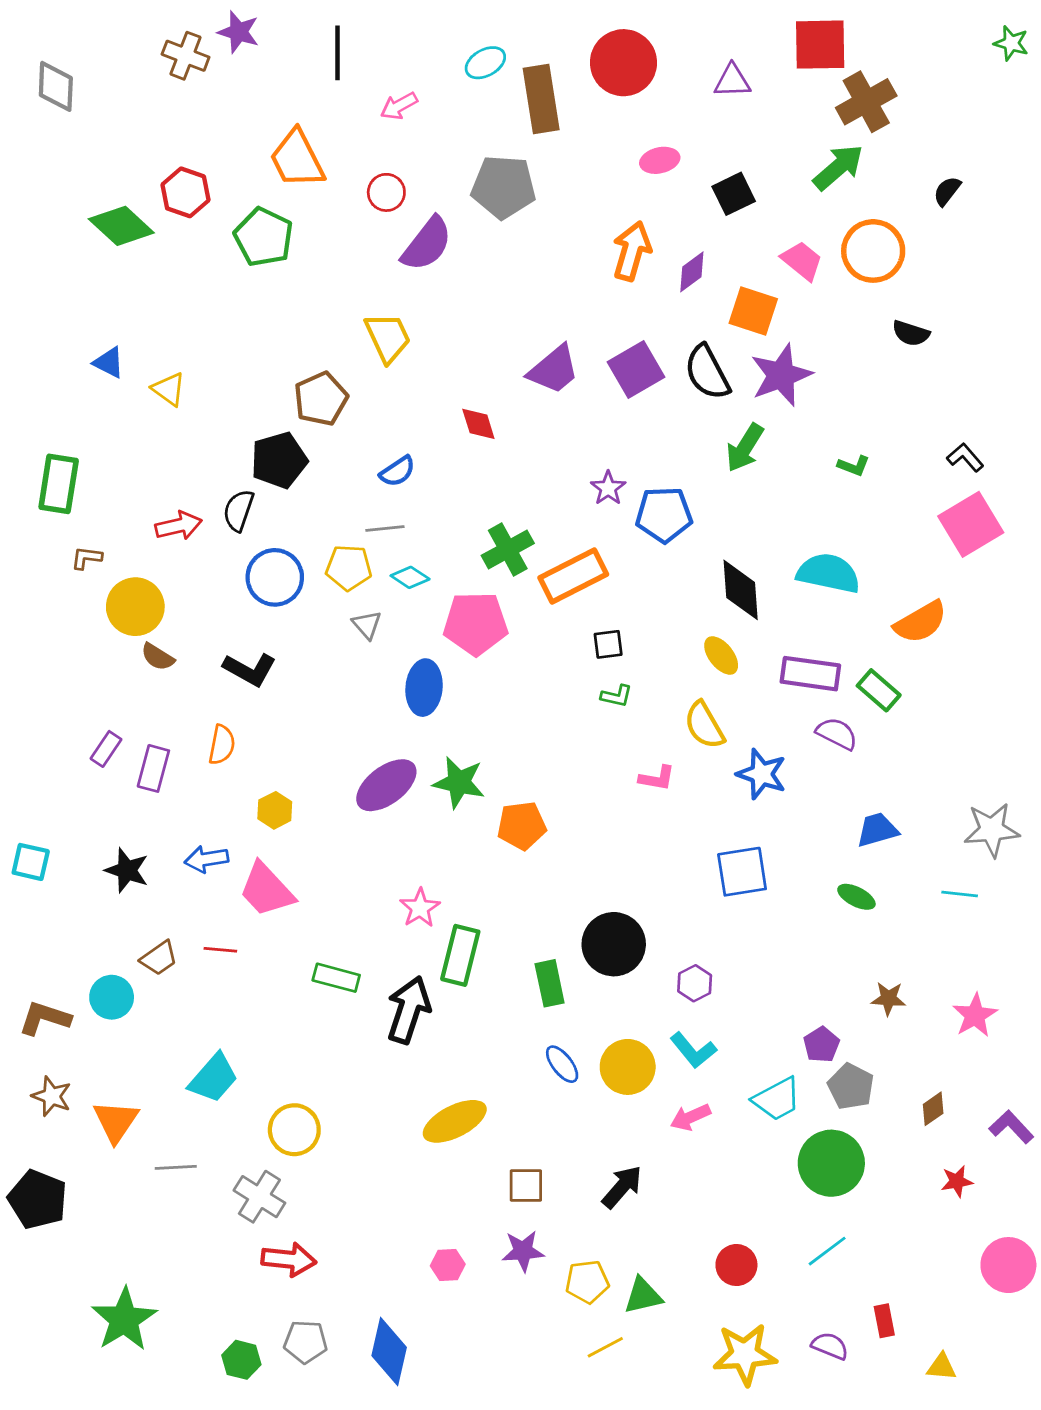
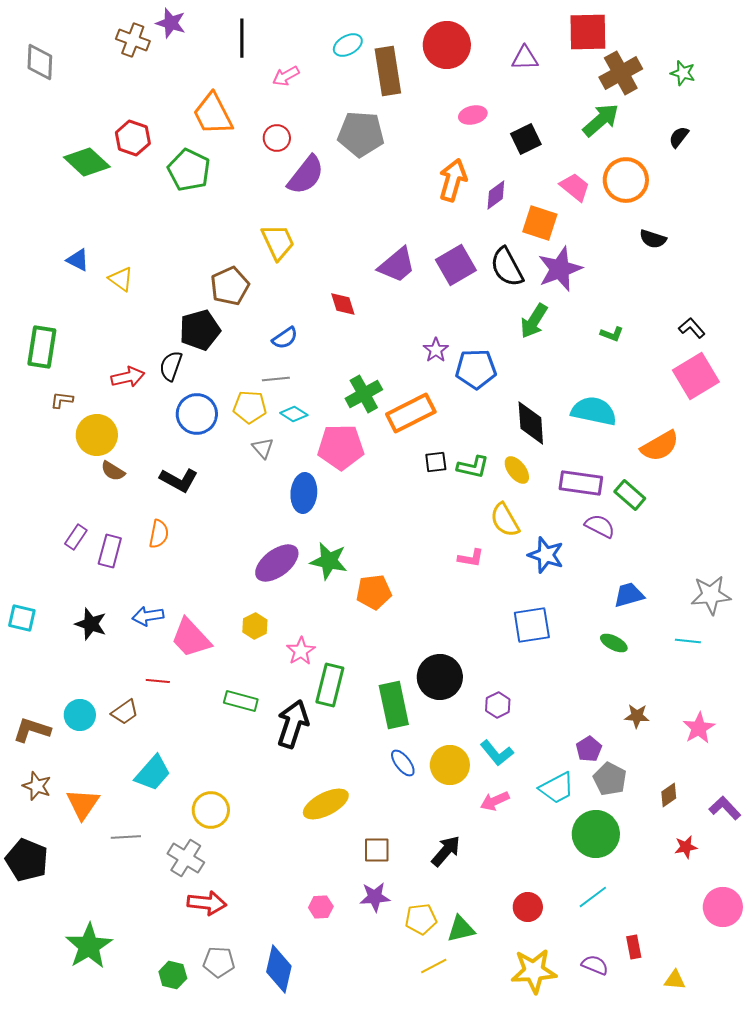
green star: (1011, 43) -> (683, 73), moved
green L-shape: (617, 696) -> (473, 467), moved, size x1.4
yellow hexagon: (275, 810) -> (255, 626), moved
brown trapezoid: (159, 958) -> (125, 712), moved
green rectangle: (550, 983) -> (394, 705), size x1.4

